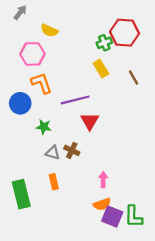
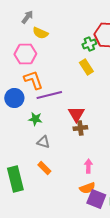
gray arrow: (20, 12) -> (27, 17), moved
purple line: (75, 100) -> (49, 95), moved
brown cross: (72, 150) -> (80, 128), moved, turned -32
orange rectangle: (54, 182) -> (44, 168), turned -32

